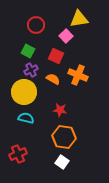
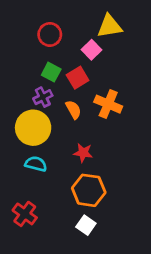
green square: (28, 51) -> (51, 72), moved
red square: (56, 56) -> (78, 78), turned 35
orange semicircle: (53, 79) -> (73, 110), turned 32
red cross: (18, 154) -> (25, 214), turned -30

